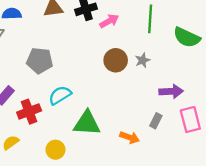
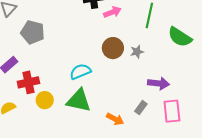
gray pentagon: (40, 61) -> (33, 32), moved
cyan semicircle: (60, 95) -> (80, 72), moved
yellow circle: (55, 150) -> (45, 100), moved

